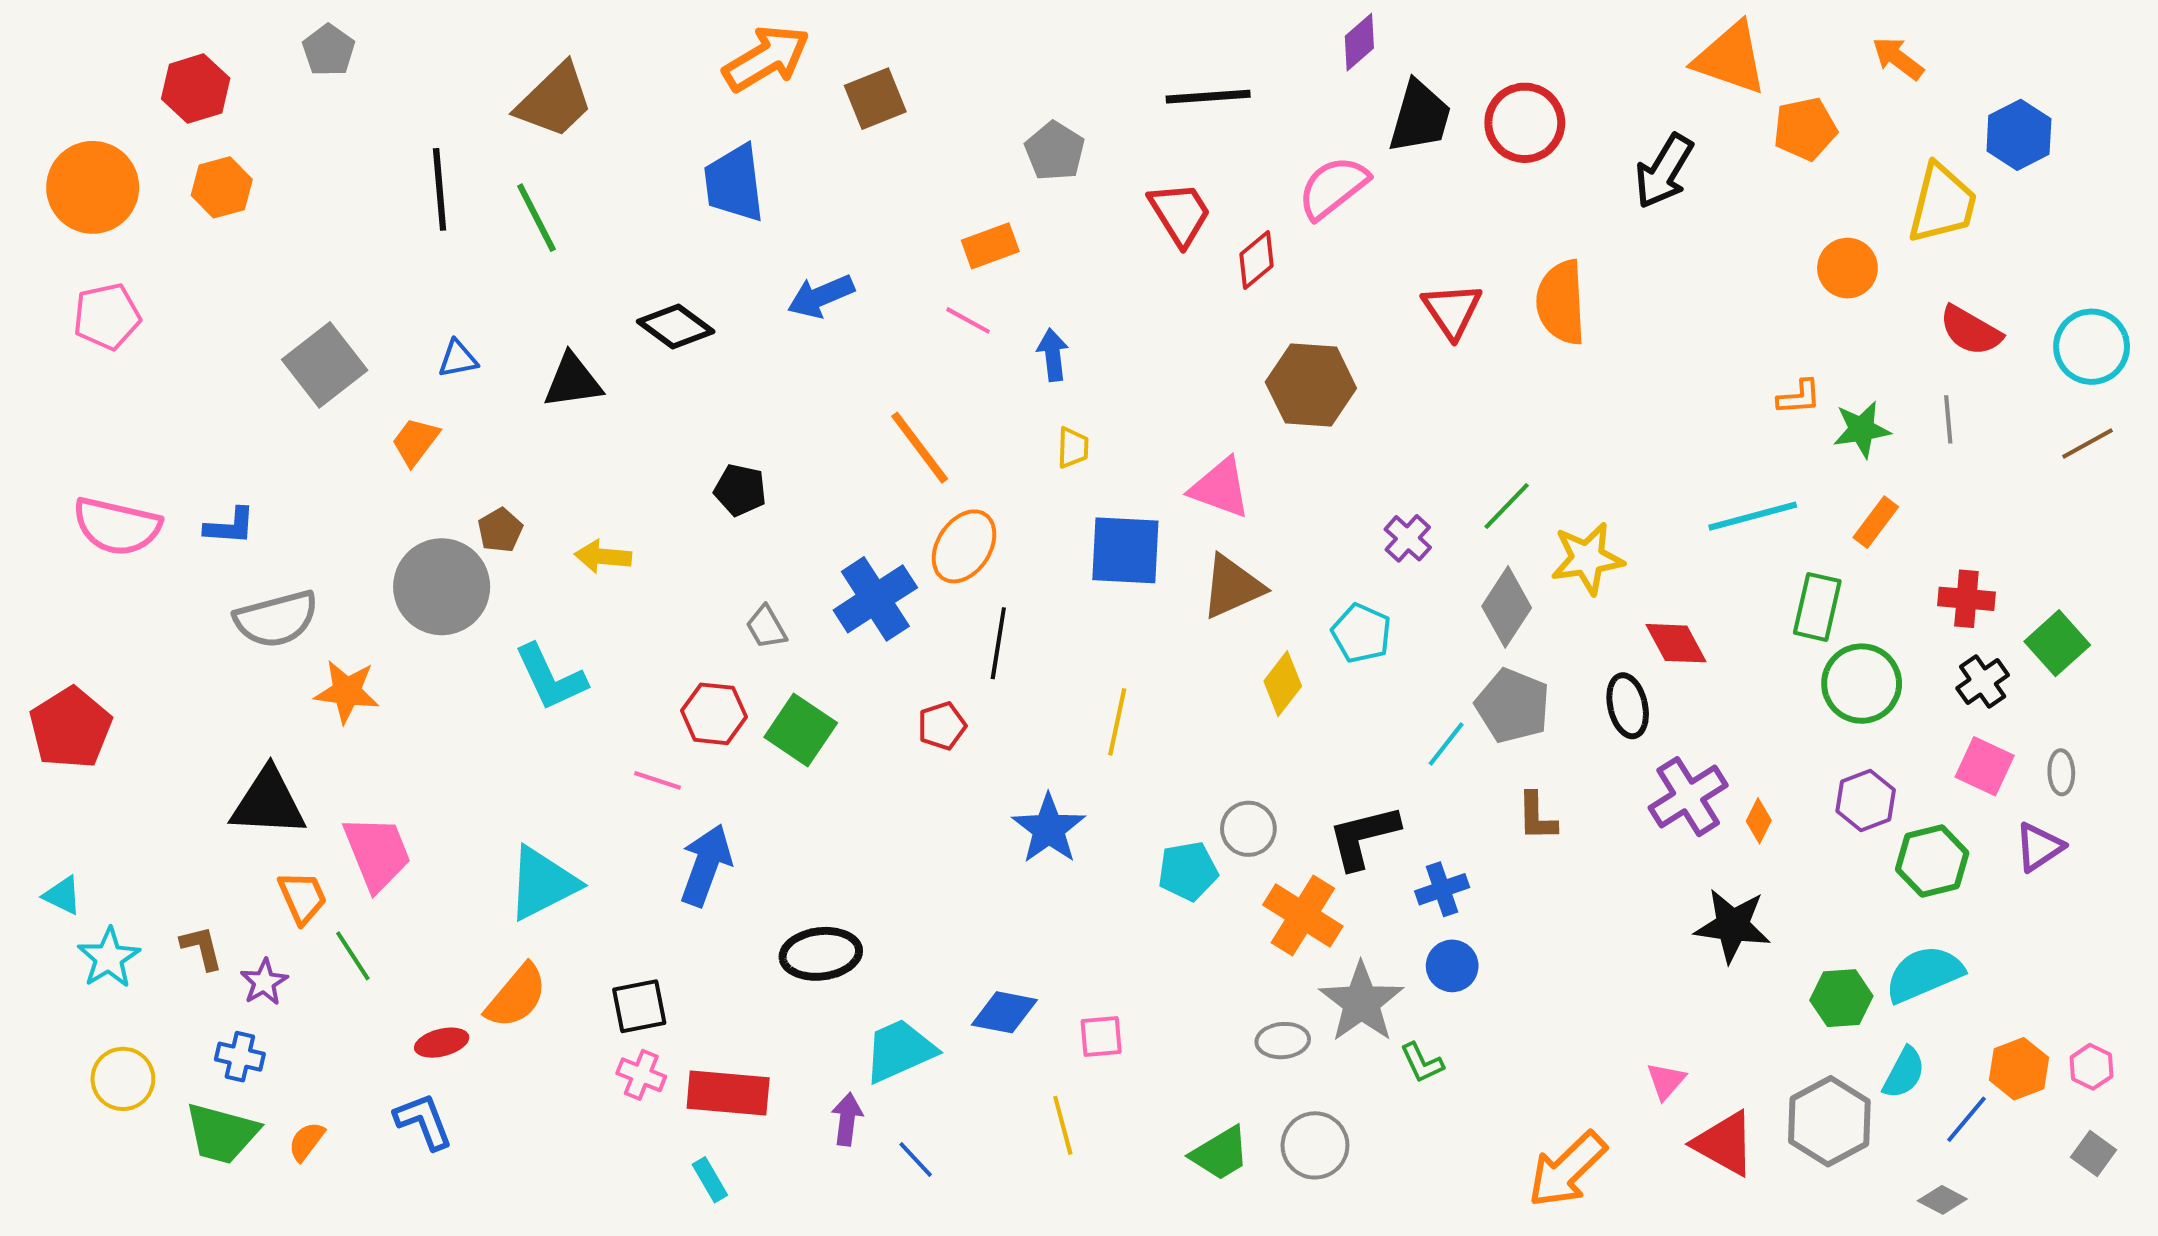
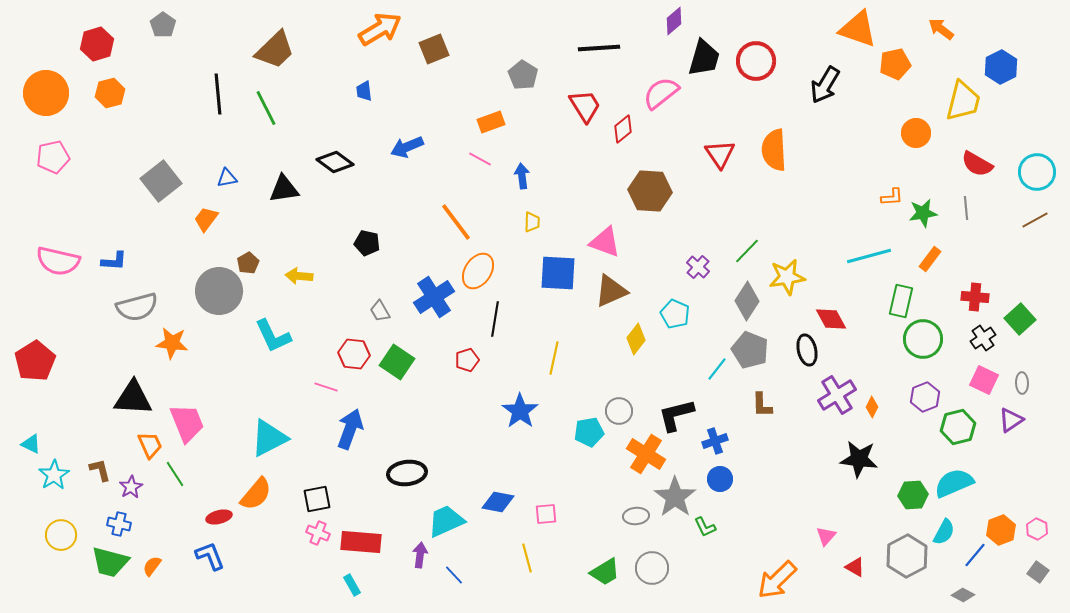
blue trapezoid: (734, 183) -> (364, 91), size x0.5
red triangle: (1724, 1143) -> (855, 567), size x0.6

